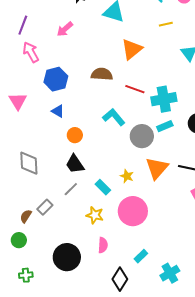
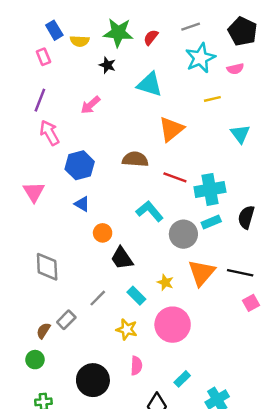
black trapezoid: (75, 164) -> (122, 258), moved

